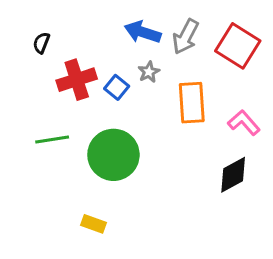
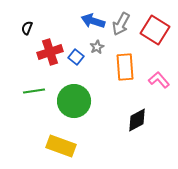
black diamond: (233, 175) -> (137, 120), moved
yellow rectangle: (94, 224) -> (61, 146), size x1.8

